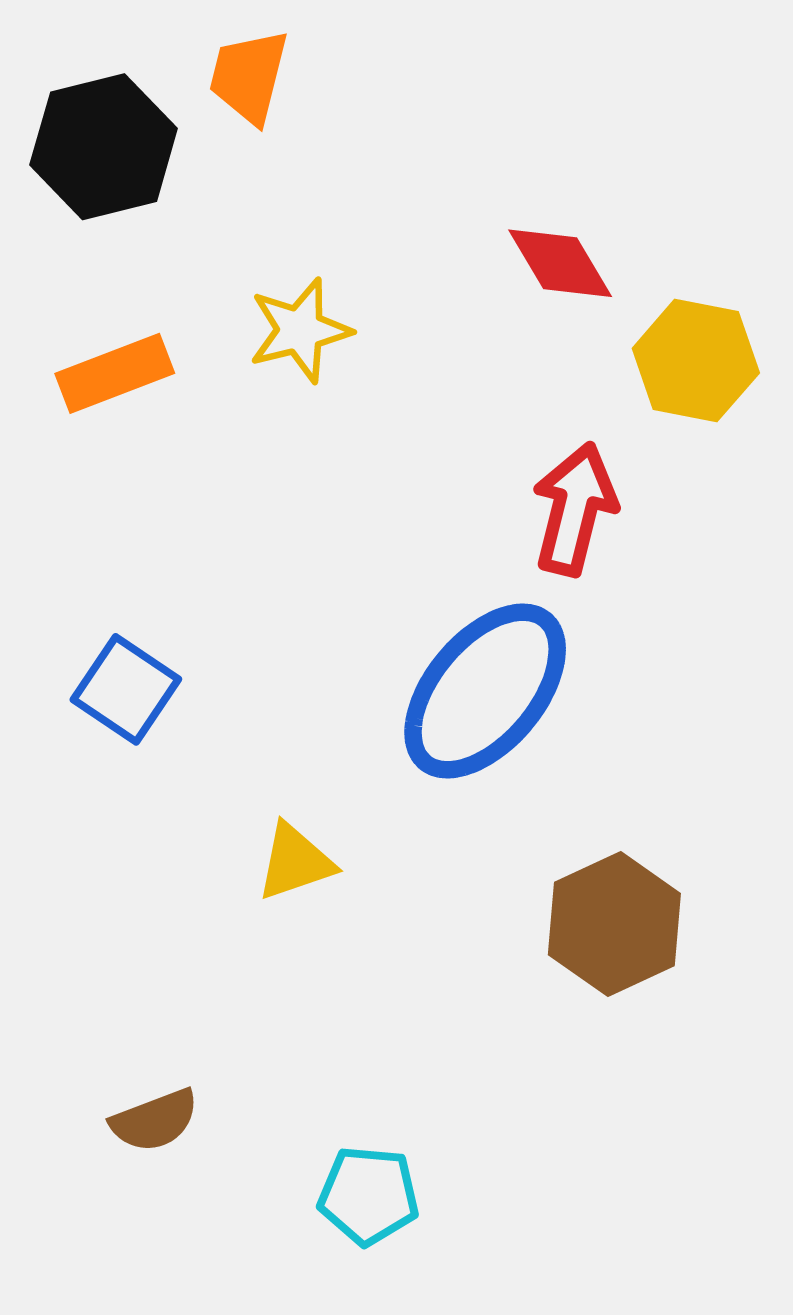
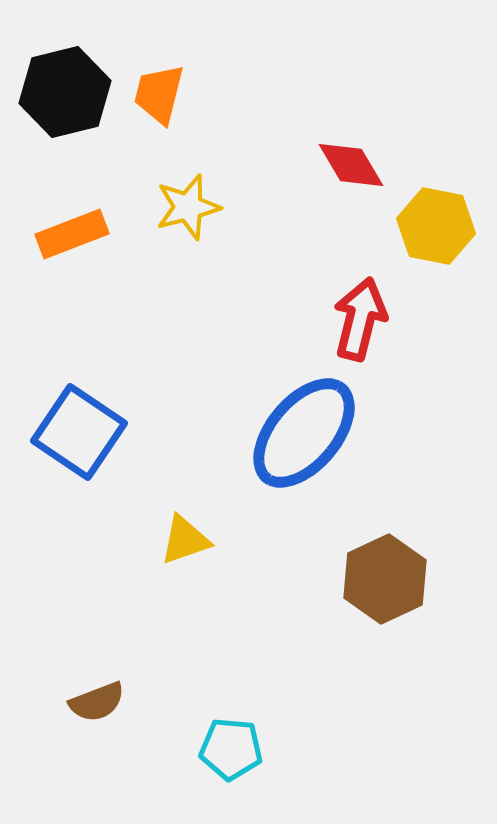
orange trapezoid: (249, 76) -> (159, 94), moved
blue square: (126, 689) -> (79, 432), size x1.4

